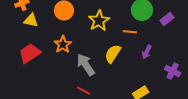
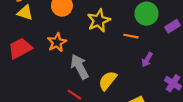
yellow semicircle: (113, 54) -> (108, 81), moved

